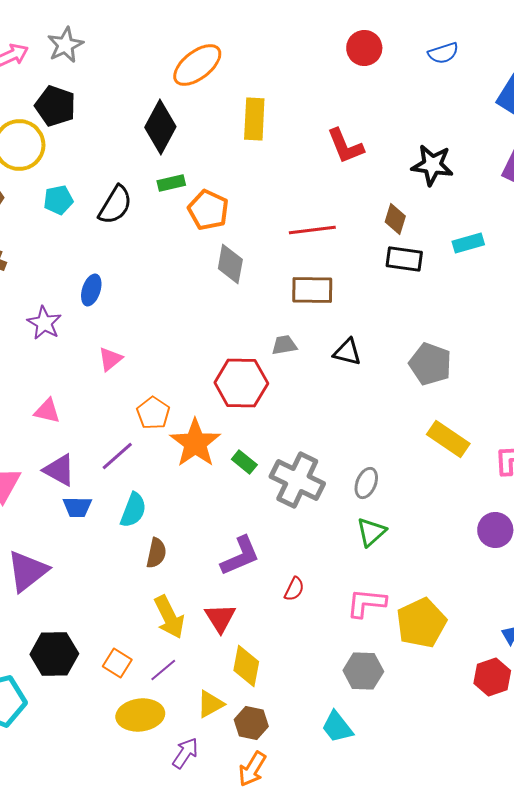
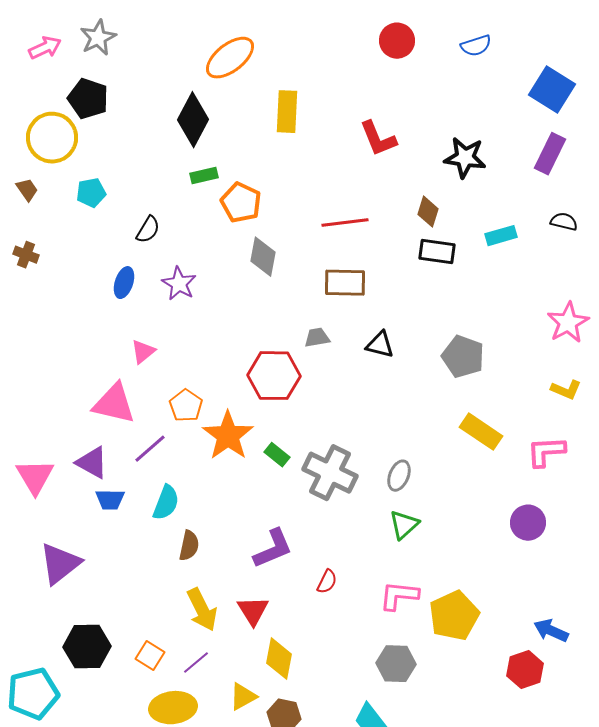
black semicircle: (115, 205) -> (148, 230), moved, size x0.7
purple star: (44, 323) -> (179, 284), moved
pink triangle: (47, 411) -> (114, 404), moved, size x1.6

